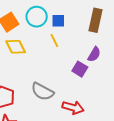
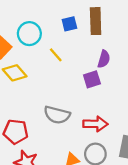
blue square: (58, 21) -> (69, 24), moved
purple square: (80, 69) -> (92, 79), turned -35

